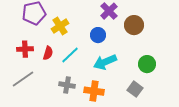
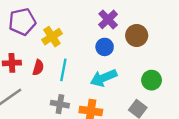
blue circle: (98, 35) -> (105, 47), moved
cyan line: (70, 55) -> (63, 70), turned -36

